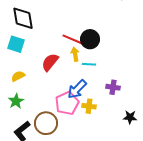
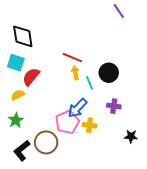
black circle: (90, 39) -> (109, 73), moved
red semicircle: (50, 62) -> (31, 77), moved
cyan line: (89, 64) -> (90, 83), turned 64

